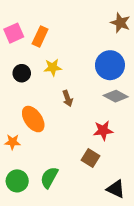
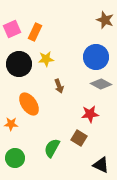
black circle: (22, 73) -> (19, 64), size x1.6
green semicircle: (49, 178) -> (52, 148), moved

